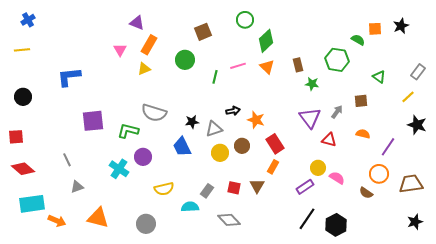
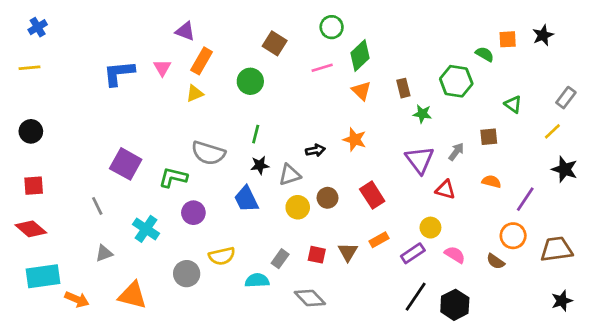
brown square: (203, 32) -> (275, 43), turned -36
pink line: (238, 66) -> (322, 68), moved
blue L-shape: (69, 77) -> (119, 73), moved
green line: (215, 77) -> (256, 134), moved
orange star: (256, 120) -> (355, 140), moved
purple square: (93, 121) -> (126, 164), turned 35
red square: (16, 137) -> (34, 186), moved
gray line: (67, 160) -> (97, 206), moved
orange rectangle: (273, 167) -> (379, 240), moved, turned 32
cyan cross: (119, 169) -> (146, 229), moved
pink semicircle: (337, 178) -> (455, 255), moved
gray circle: (146, 224) -> (187, 274), moved

